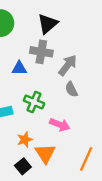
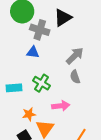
gray cross: (41, 52) -> (40, 30), moved
pink arrow: (60, 125) -> (61, 106), turned -36

